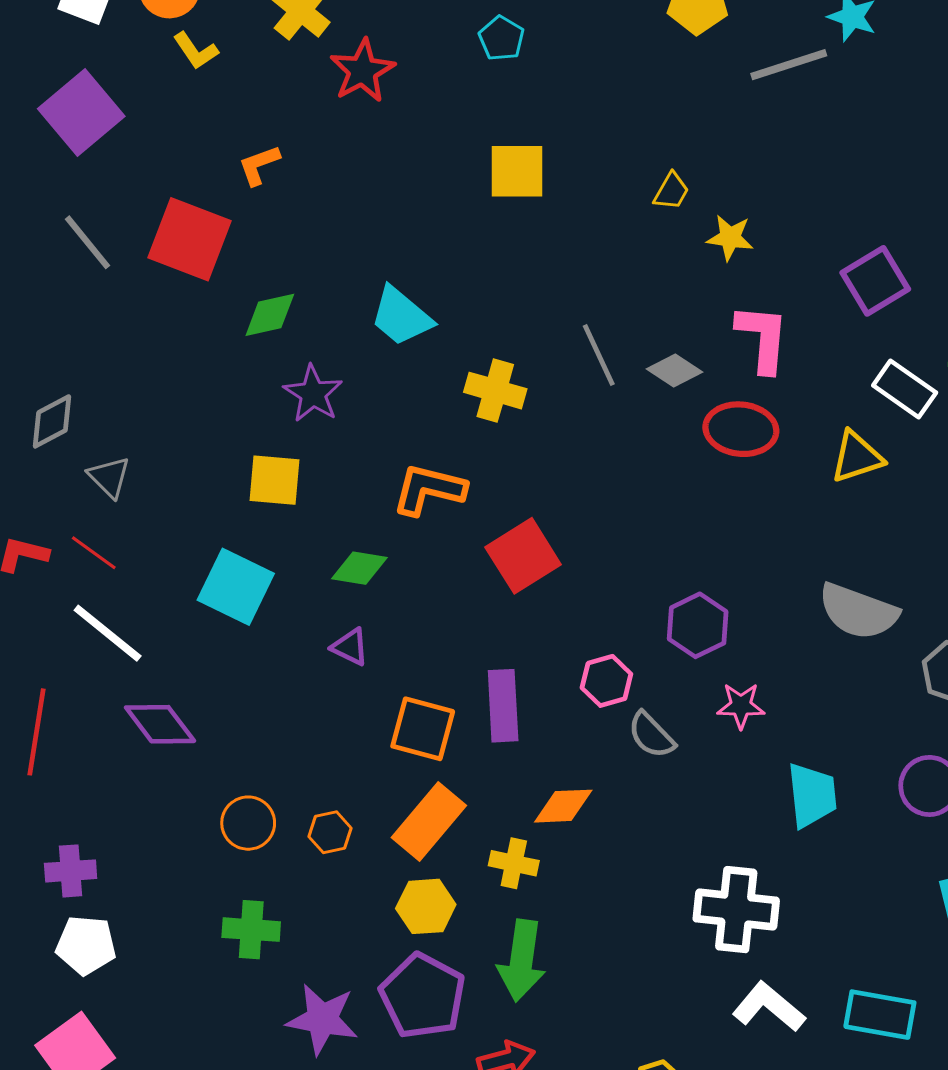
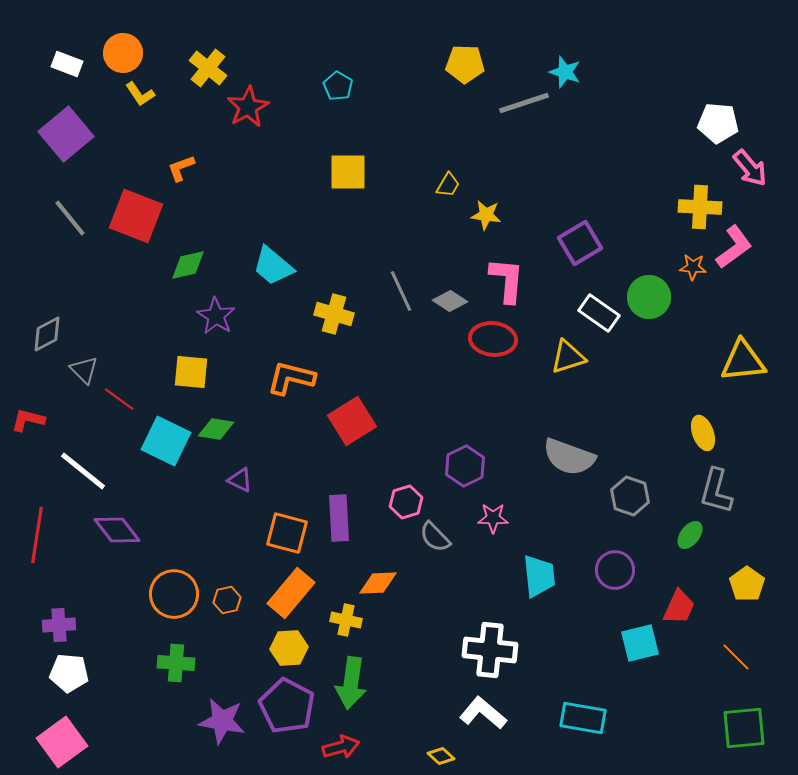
red line: (94, 553) -> (119, 399), moved
green diamond: (359, 568) -> (216, 429), moved
orange circle: (248, 823) -> (174, 594), size x1.4
white L-shape: (769, 1007) -> (483, 713), moved

